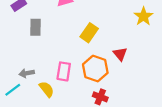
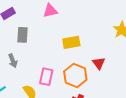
yellow rectangle: (89, 33) -> (71, 42), turned 42
gray arrow: (27, 73) -> (13, 61), moved, turned -104

